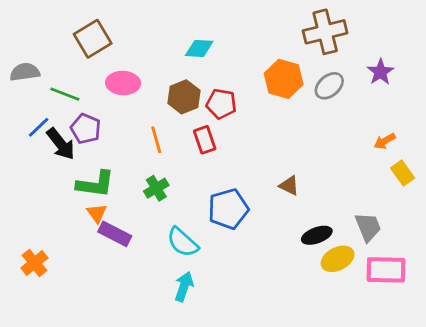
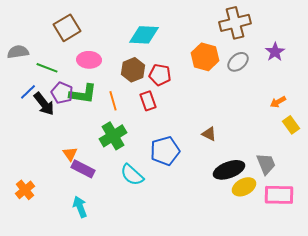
cyan diamond: (199, 48) -> (144, 35), size x1.4
green L-shape: (95, 184) -> (83, 94), moved
green cross: (156, 188) -> (113, 136), size x1.5
black ellipse: (317, 235) -> (229, 170), size x1.4
cyan arrow: (184, 286) -> (80, 207), moved, turned -40

